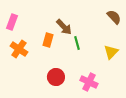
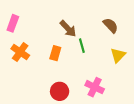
brown semicircle: (114, 17) -> (111, 25), moved
orange rectangle: (48, 40) -> (55, 53), moved
red circle: (56, 77) -> (60, 91), moved

